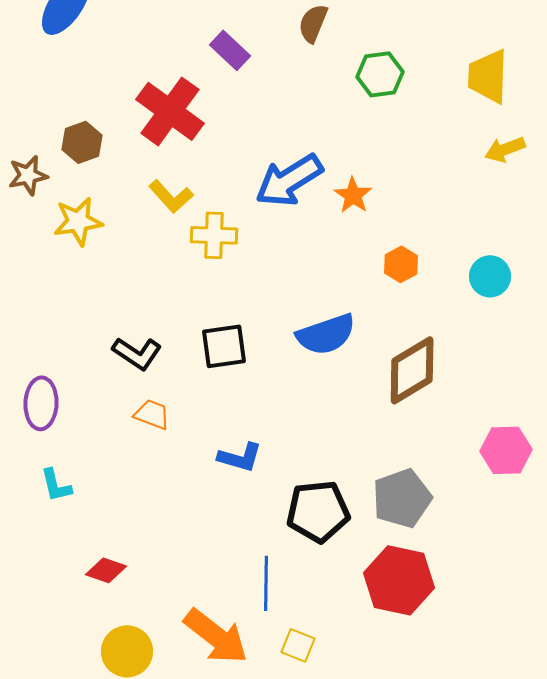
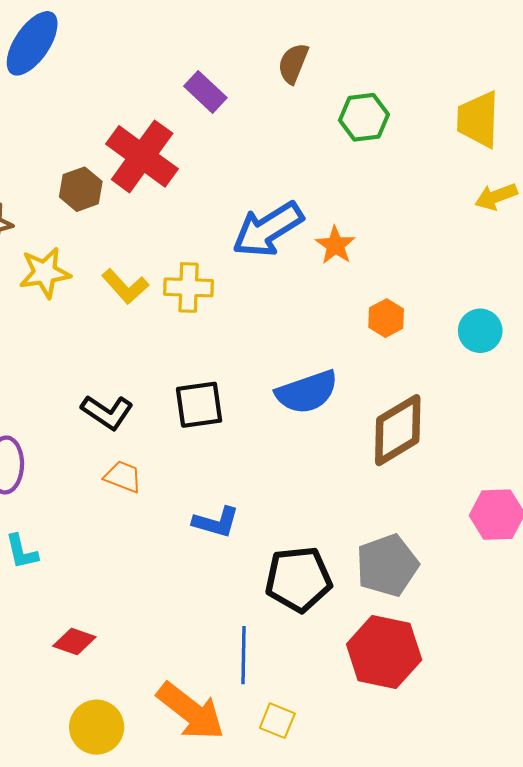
brown hexagon: (82, 142) -> (81, 189), moved
yellow L-shape: (171, 196) -> (125, 286), moved

